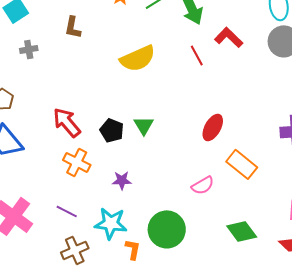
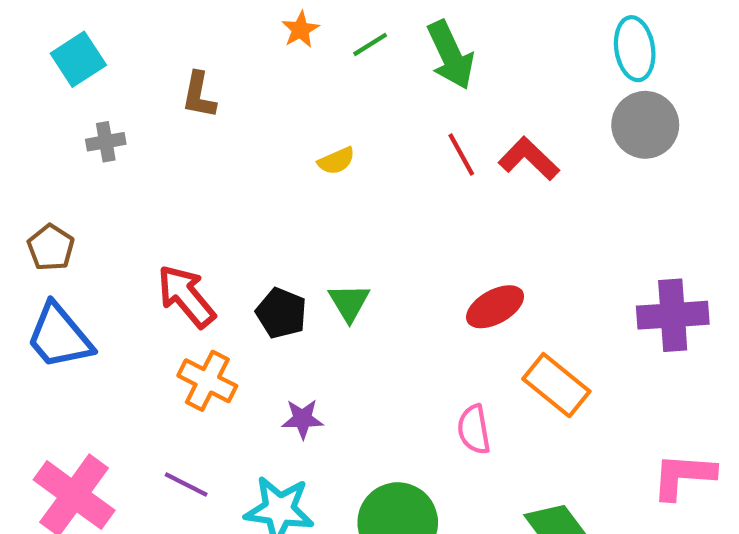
red L-shape: (229, 37) -> (529, 159), moved
yellow semicircle: (138, 58) -> (336, 161), size x0.5
red ellipse: (213, 127) -> (495, 307), turned 32
pink semicircle: (203, 185) -> (474, 429), turned 110

